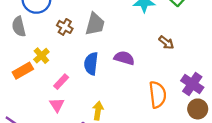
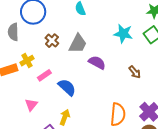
purple semicircle: (124, 58) -> (97, 63), moved
blue semicircle: (91, 64) -> (67, 87), moved, turned 114
pink rectangle: (61, 82) -> (44, 75), moved

